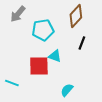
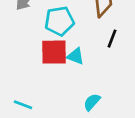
red square: (39, 66) -> (54, 52), moved
cyan line: (12, 83) -> (23, 105), moved

